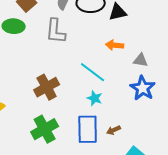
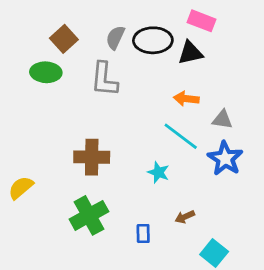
cyan line: (93, 72) -> (181, 136), moved
brown cross: (47, 87) -> (92, 157), turned 30
blue rectangle: (88, 129) -> (143, 234), moved, size x0.5

